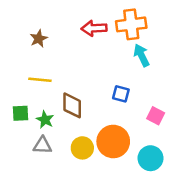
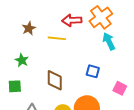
orange cross: (131, 24) -> (101, 17), turned -30
yellow line: (40, 80) -> (57, 38), moved
green star: (45, 120) -> (22, 60), moved

